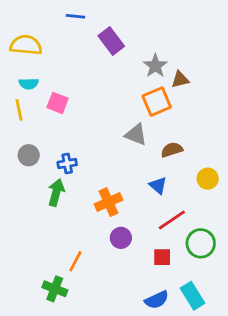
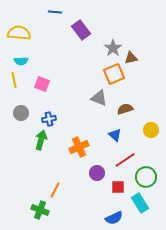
pink square: (58, 103) -> (42, 84), moved
purple circle: (121, 238) -> (97, 173), moved
cyan rectangle: (192, 296) -> (140, 203), moved

